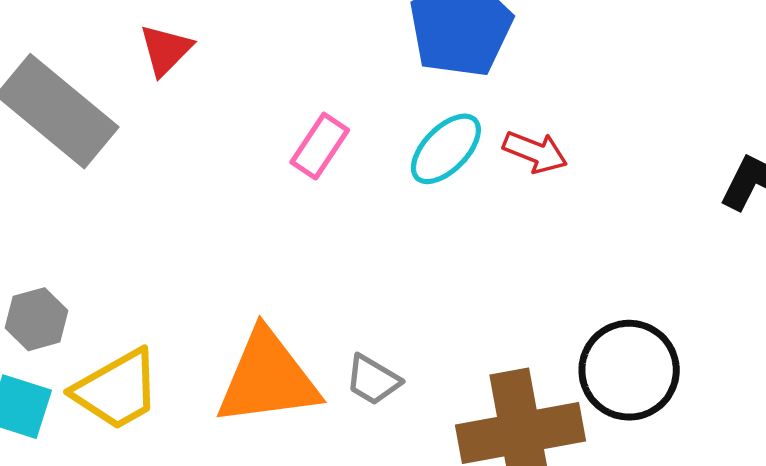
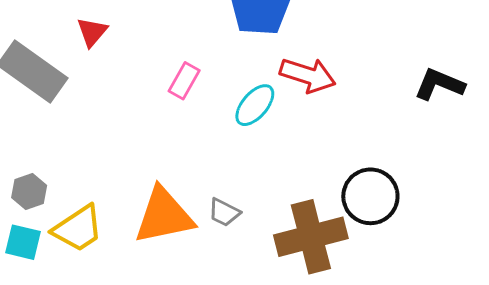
cyan ellipse: (446, 149) -> (255, 105), moved
red arrow: (535, 152) -> (308, 75), size x1.5

